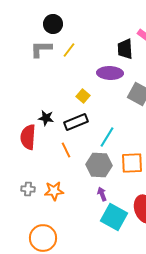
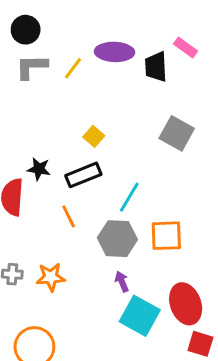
black circle: (53, 24) -> (26, 30), moved
purple ellipse: (110, 73) -> (114, 52), moved

